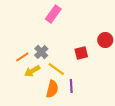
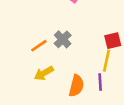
yellow line: (56, 69) -> (106, 61), moved, turned 66
yellow arrow: (32, 71) -> (44, 73), moved

